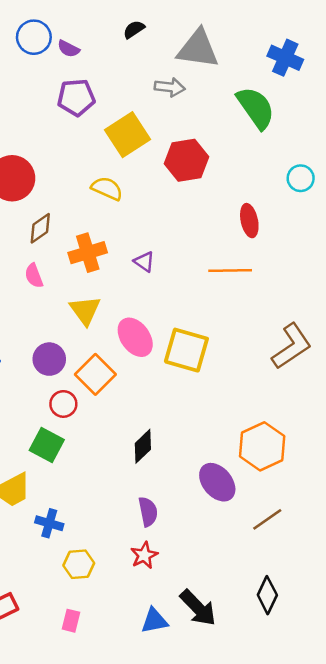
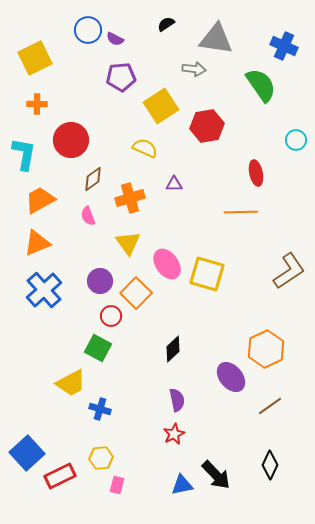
purple triangle: (144, 262) -> (174, 184), moved, turned -36
yellow hexagon: (79, 564) -> (101, 458), moved

